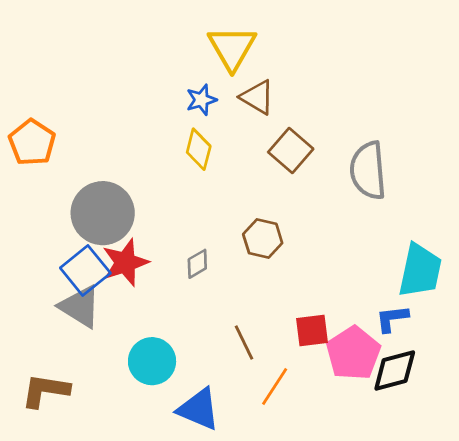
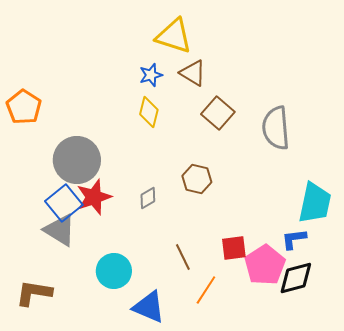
yellow triangle: (232, 48) -> (174, 36), turned -42

